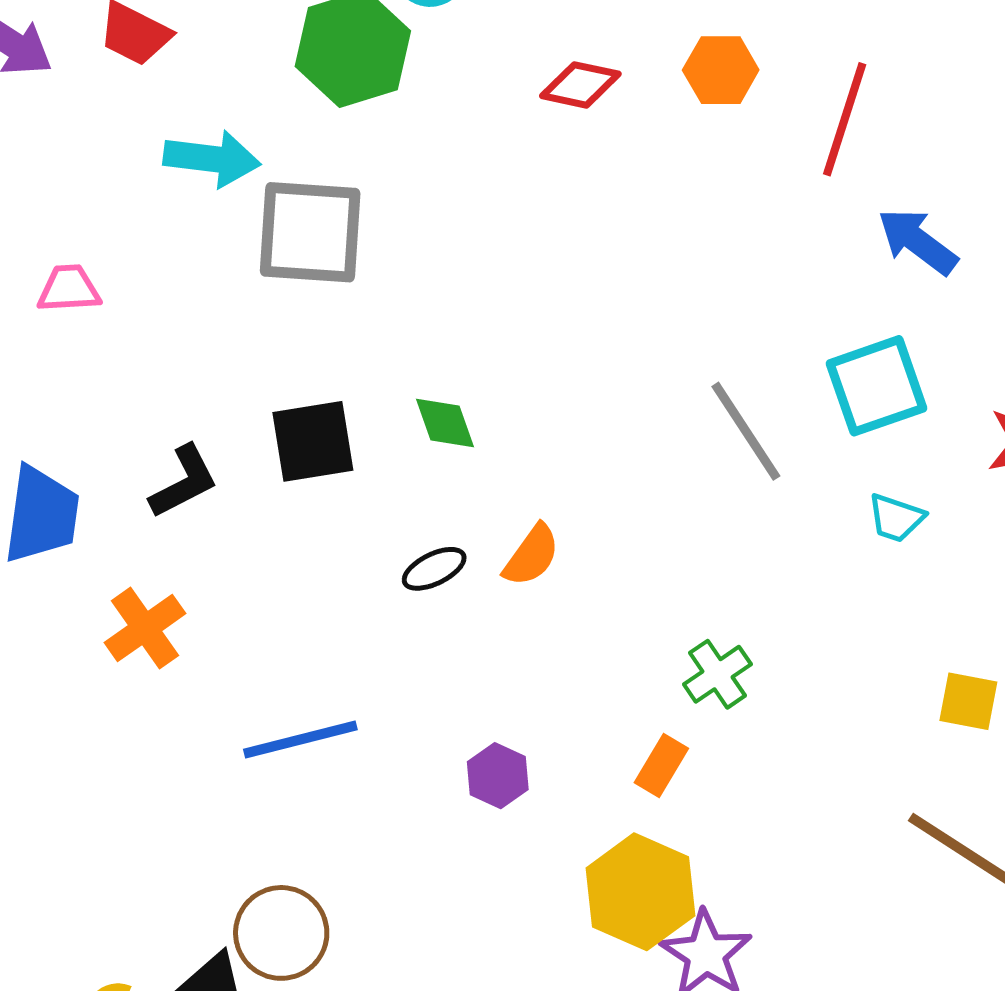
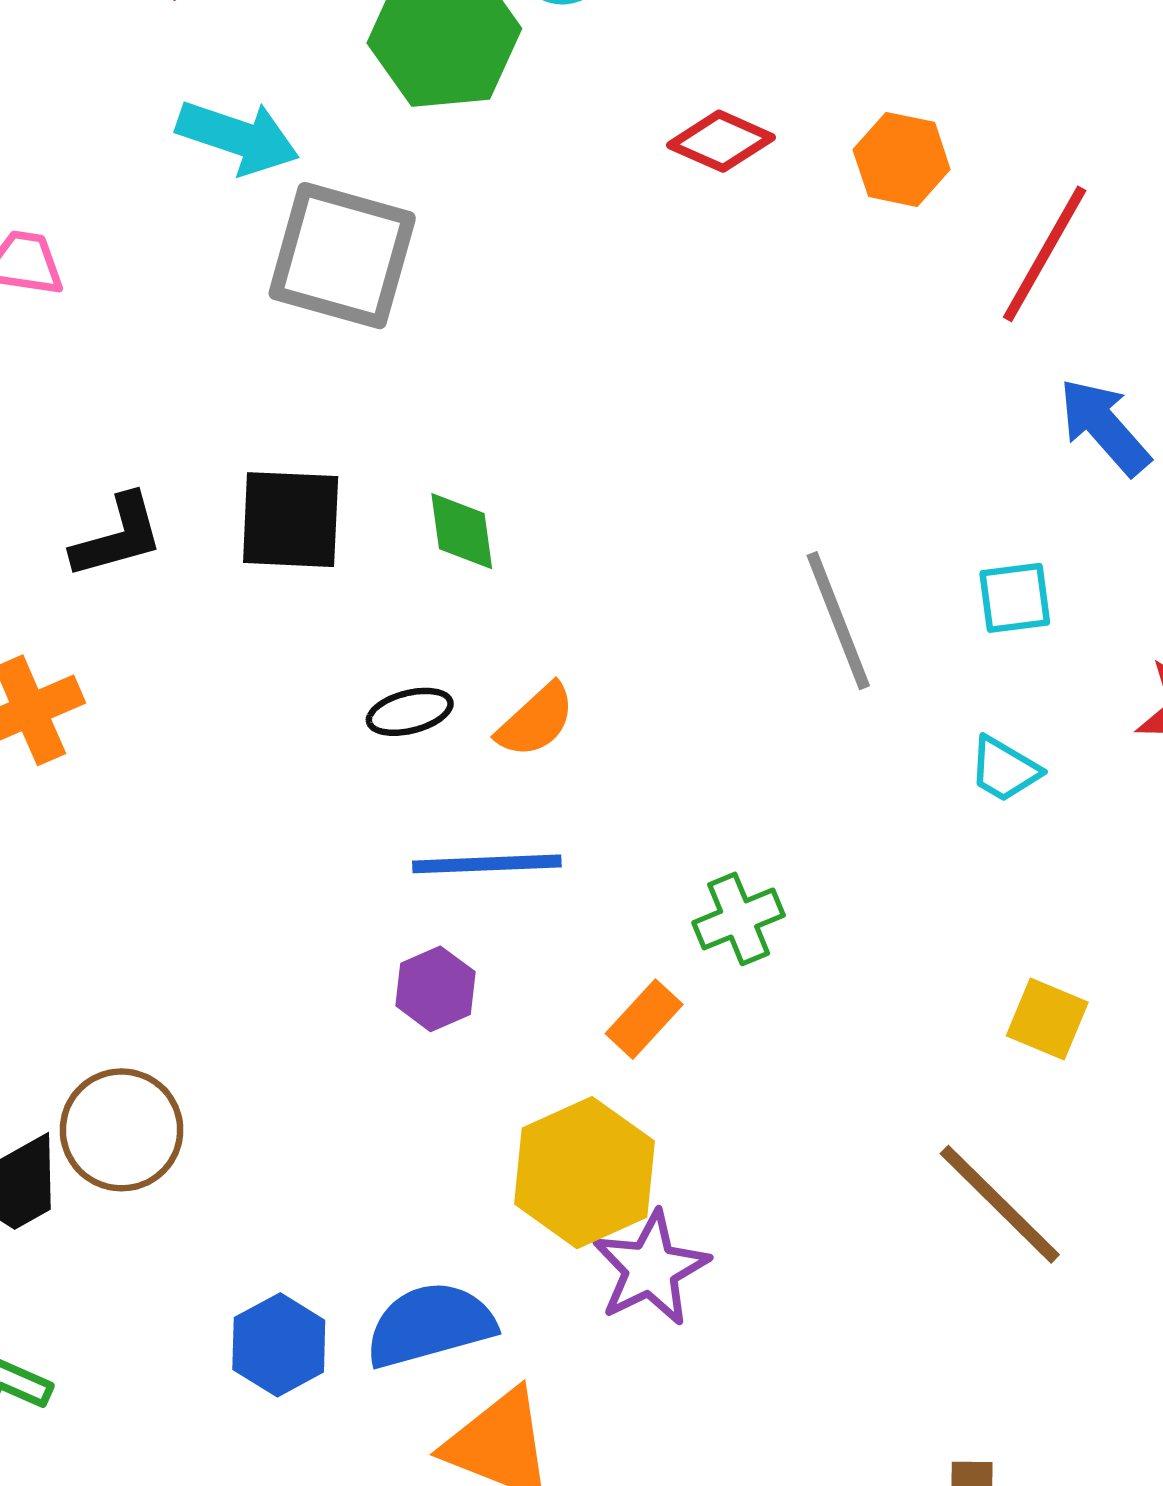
cyan square: (877, 386) -> (1015, 598), size x0.6
blue line: (300, 740) -> (487, 864), moved

